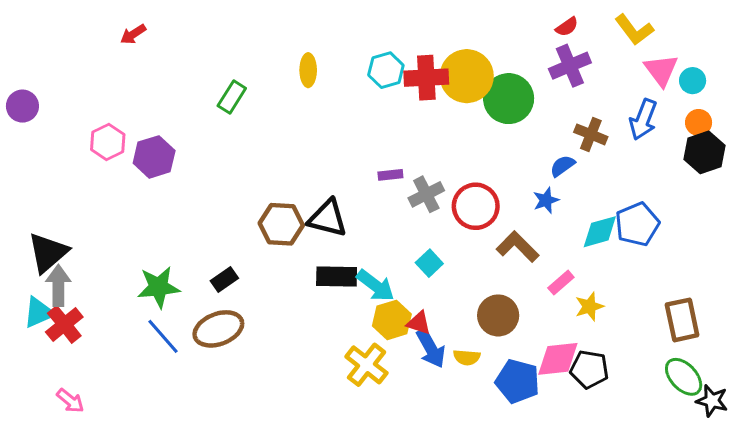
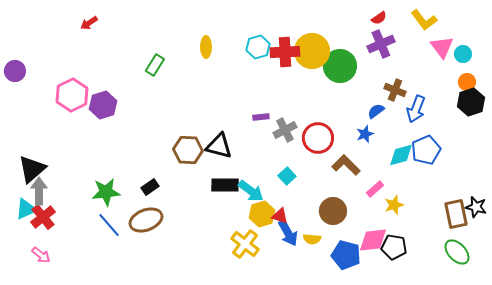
blue arrow: (643, 120) -> (416, 109), moved
pink hexagon: (108, 142) -> (72, 95), size x1.4
pink arrow: (70, 401) -> (41, 255), moved
black star: (712, 401) -> (476, 207), moved

